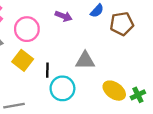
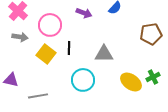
brown pentagon: (122, 24) -> (151, 34), moved
black line: (47, 70) -> (69, 48), moved
green cross: (138, 95) -> (153, 77), moved

